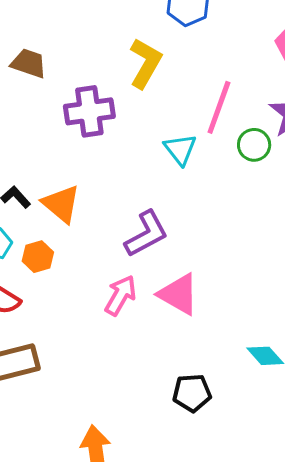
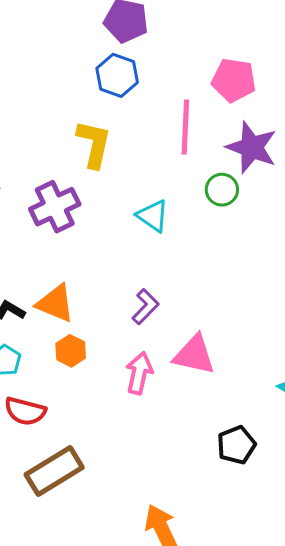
pink line: (219, 107) -> (185, 127), moved
purple L-shape: (146, 234) -> (146, 307), size x0.7
orange hexagon: (38, 257) -> (71, 351), moved

